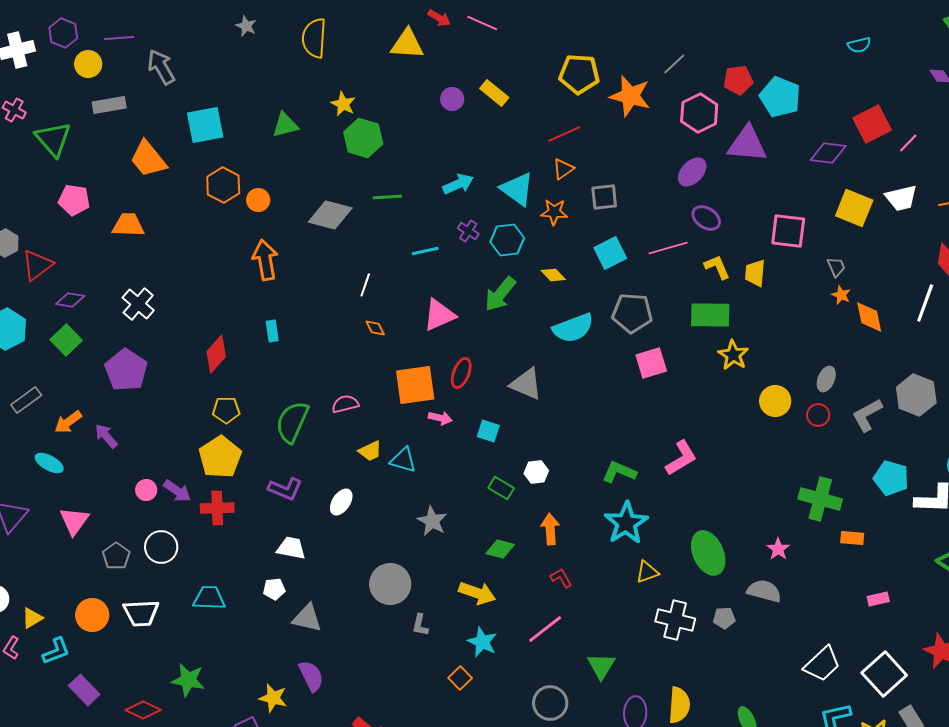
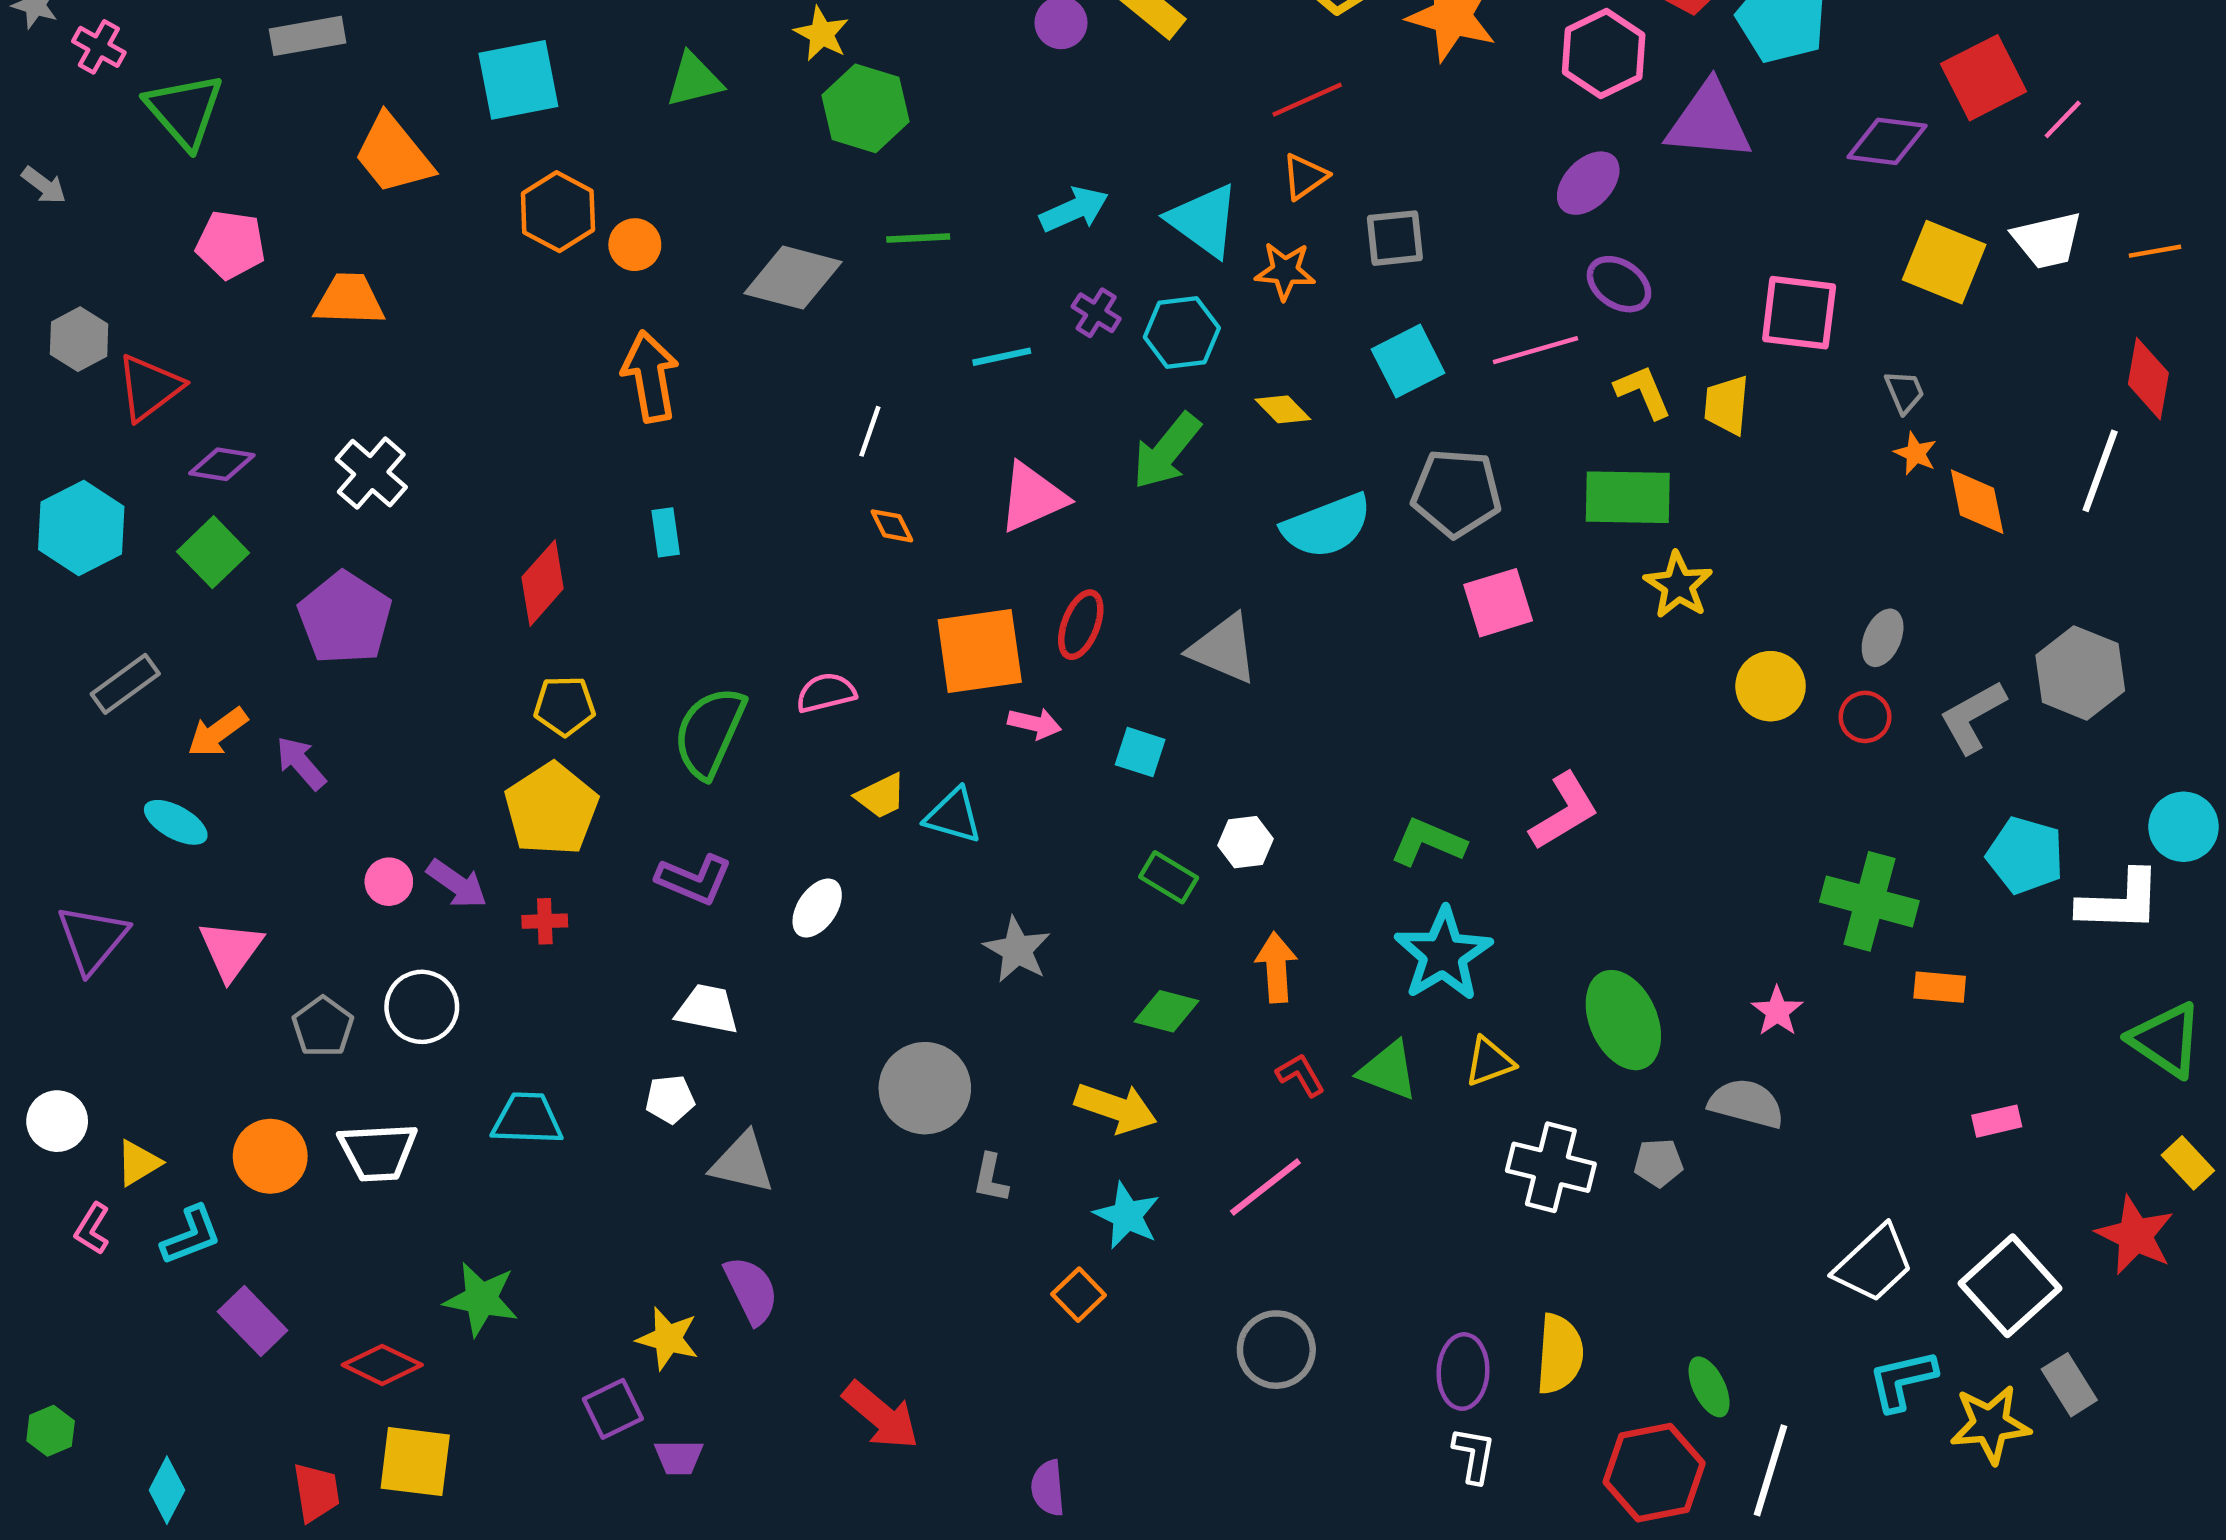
red cross: (217, 508) -> (545, 921), size x0.6
green triangle: (601, 666) -> (1388, 1071), moved, turned -40

